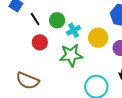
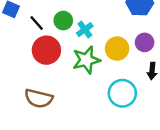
yellow circle: (98, 38) -> (117, 49), moved
red circle: (40, 42) -> (46, 50), size x1.5

